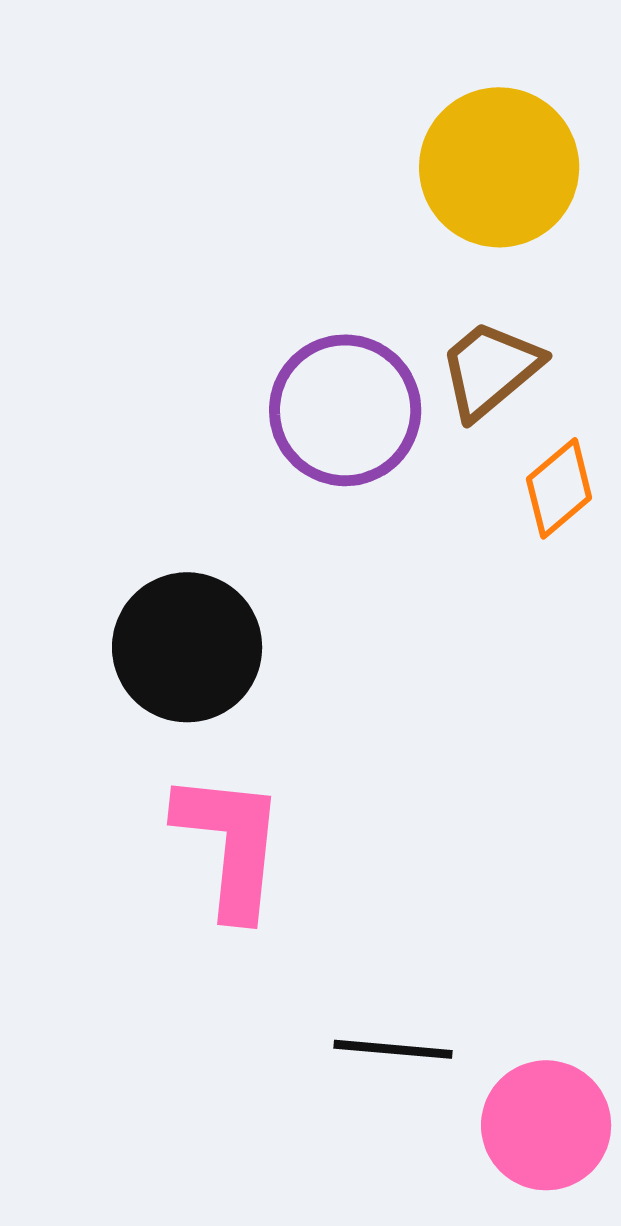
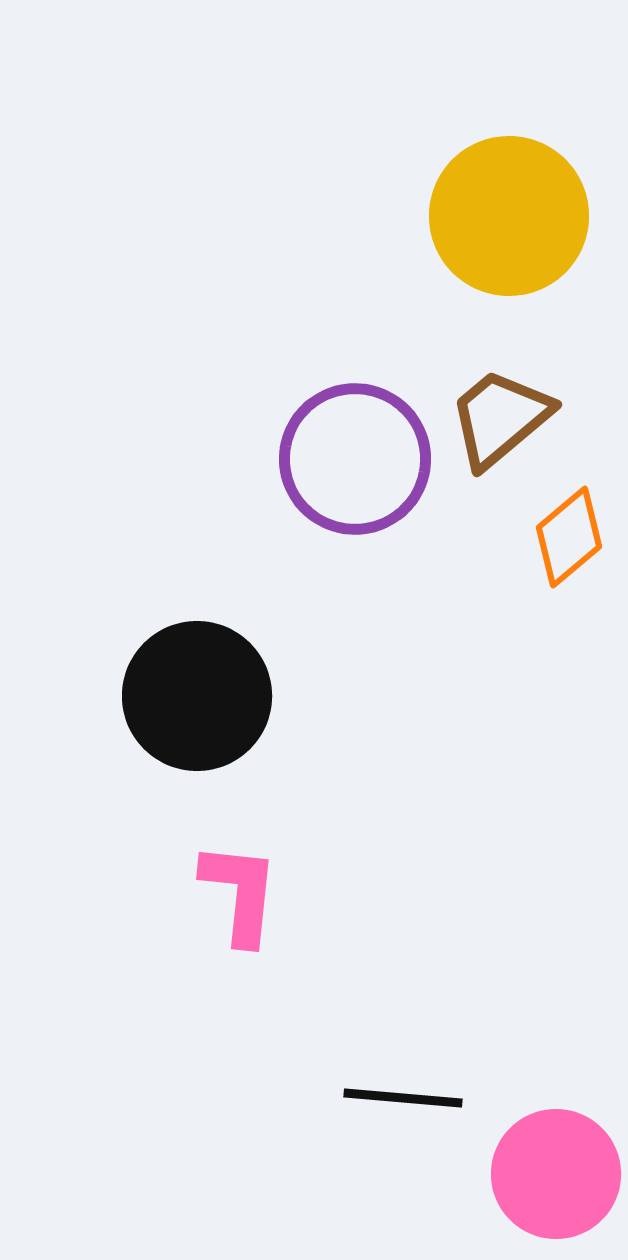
pink L-shape: (230, 844) -> (240, 893), size x0.7

